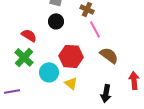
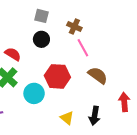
yellow triangle: (71, 83) -> (67, 118), moved

